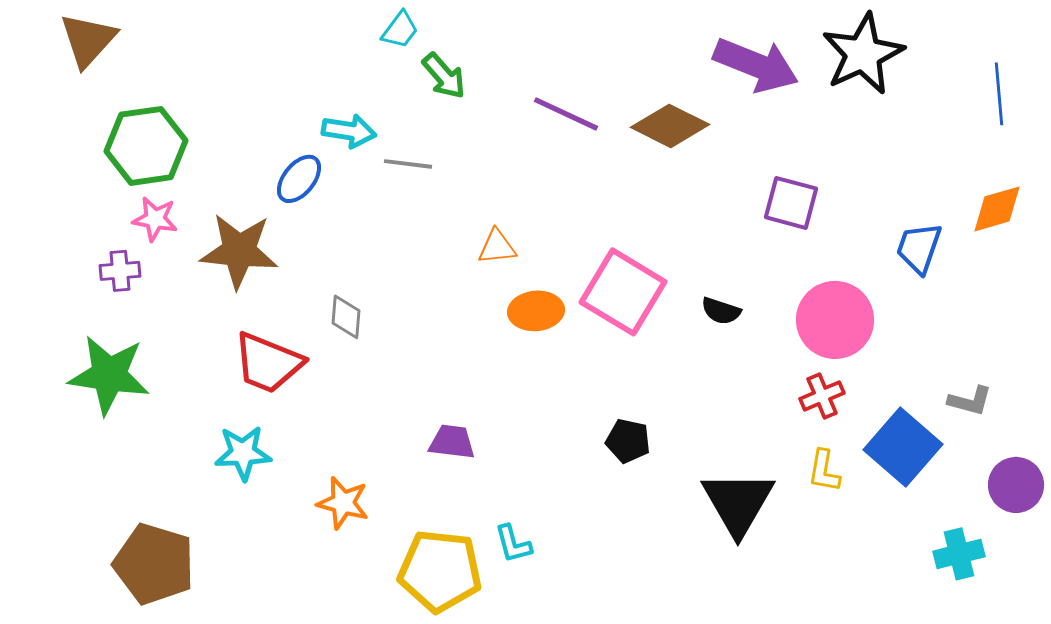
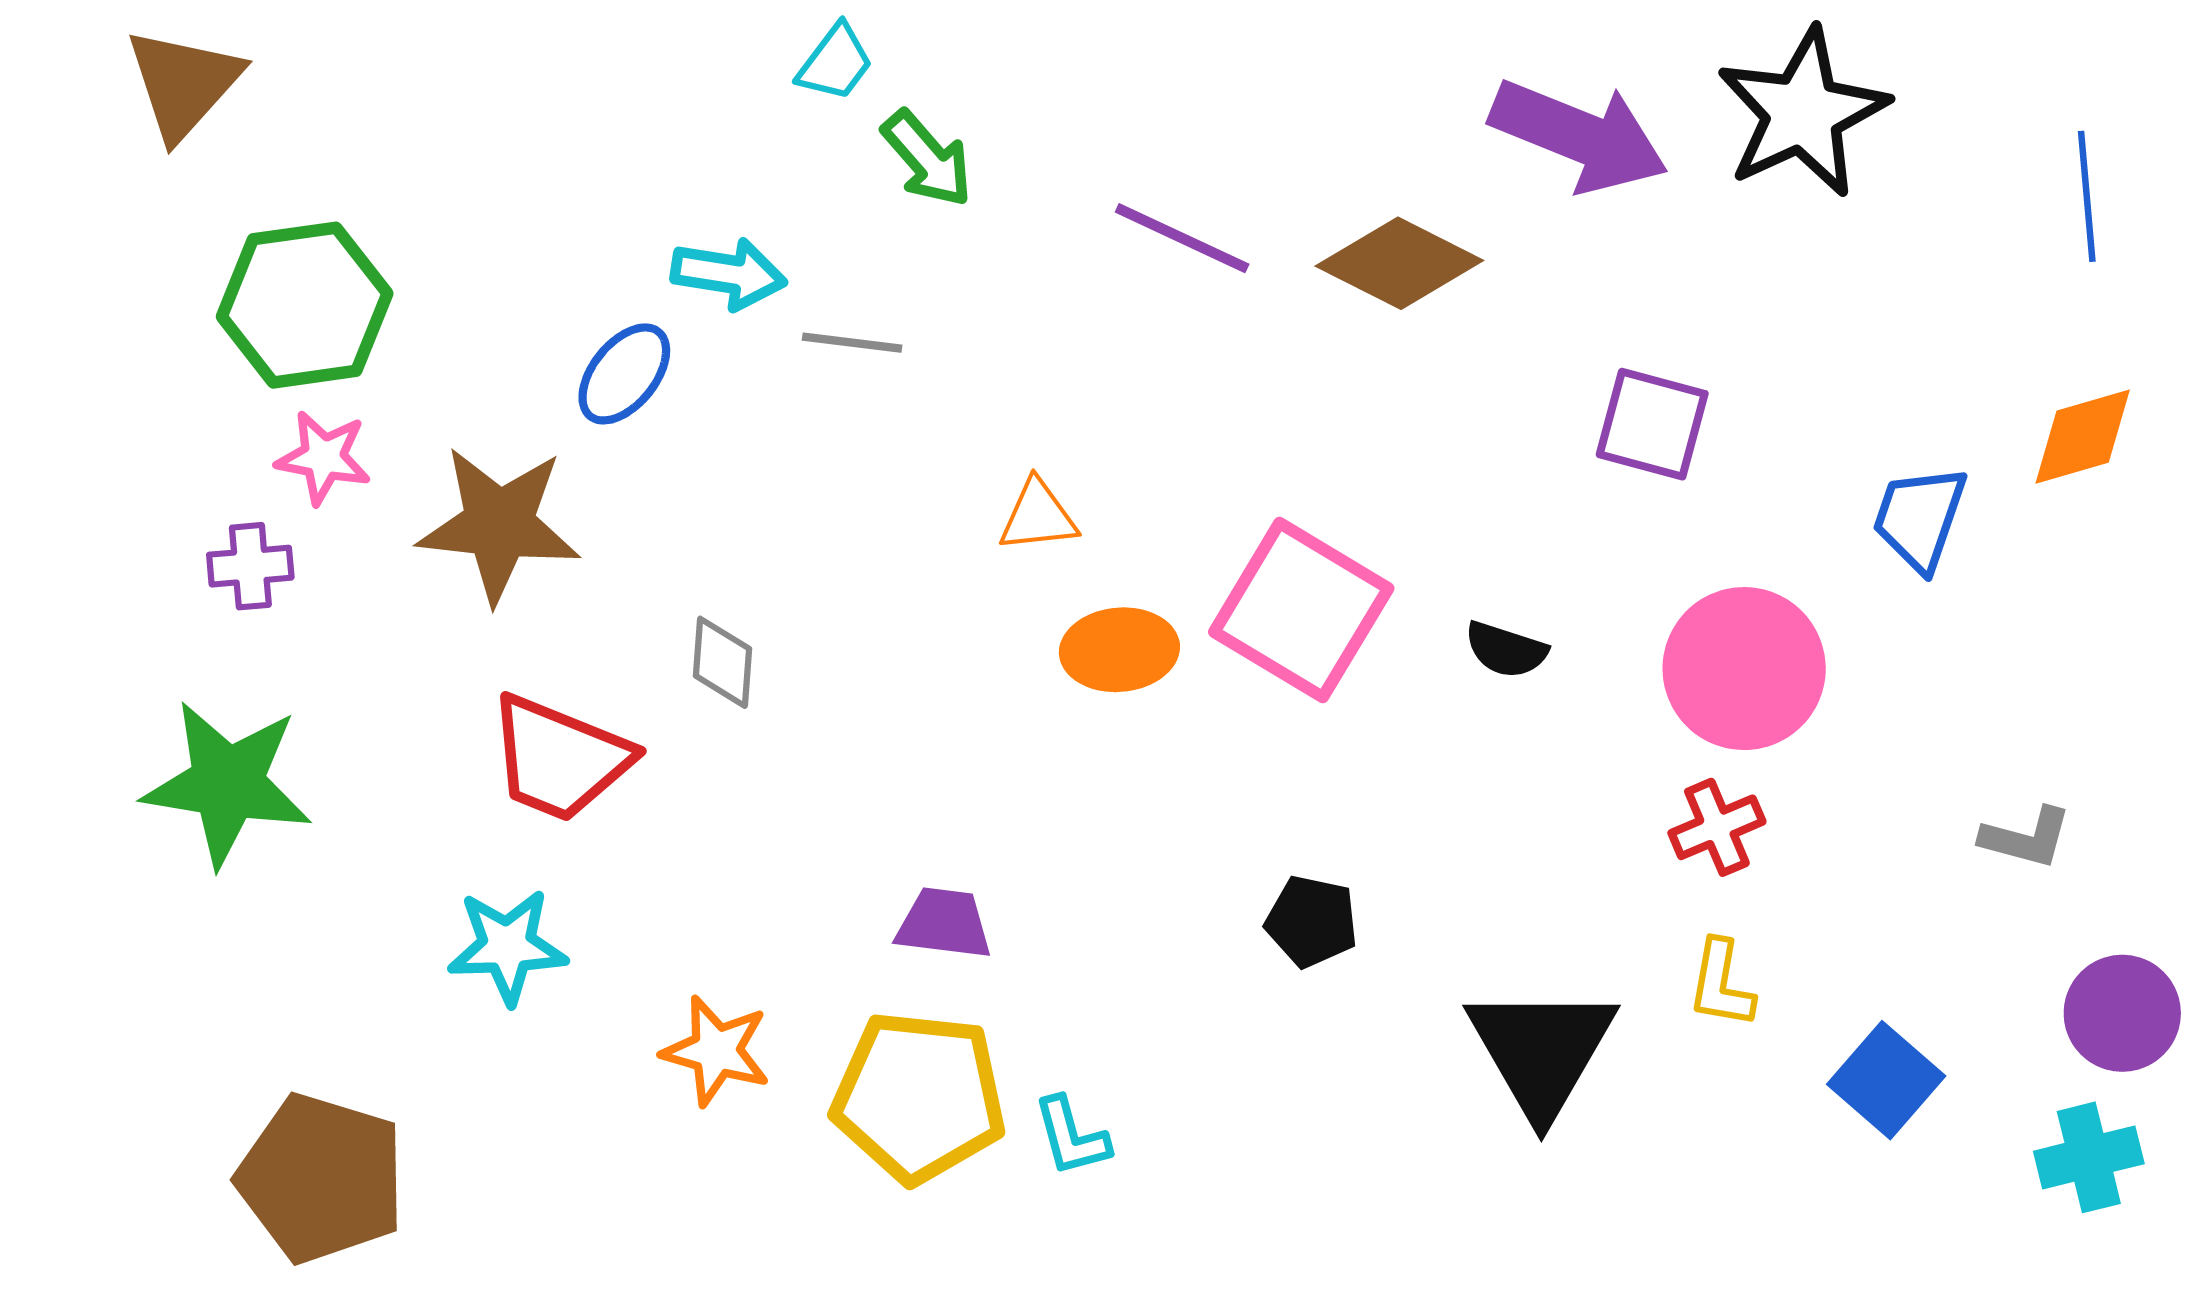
blue square: (903, 447) -> (1886, 1080), moved, size x0.7
cyan cross: (959, 554) -> (2089, 1157), moved
yellow pentagon: (440, 571) -> (919, 1097), moved

